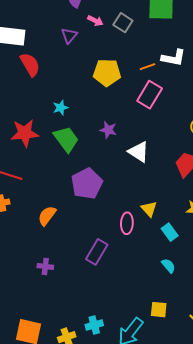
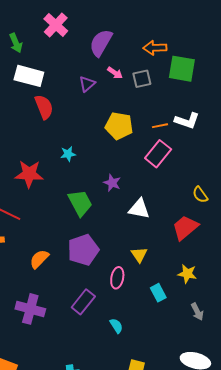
gray square: (123, 23) -> (142, 79), turned 36
green trapezoid: (66, 139) -> (80, 203), moved
white triangle: (139, 152) -> (139, 209), turned -30
purple pentagon: (87, 184) -> (83, 250), moved
yellow triangle: (149, 209) -> (139, 255), moved
purple cross: (45, 266) -> (30, 309), size x1.8
cyan semicircle: (168, 266) -> (116, 326), moved

